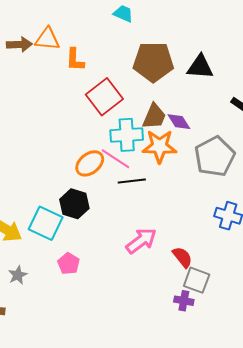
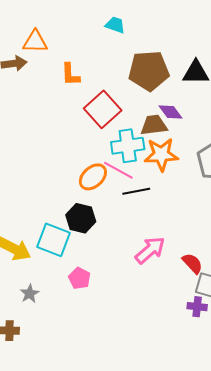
orange triangle: (47, 39) -> (35, 42), moved
brown trapezoid: (154, 116) -> (154, 125), turned -116
purple diamond: (179, 122) -> (171, 112), moved

